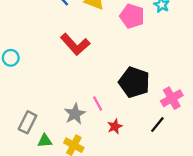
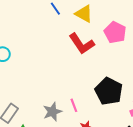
red L-shape: (75, 44) -> (82, 44), moved

